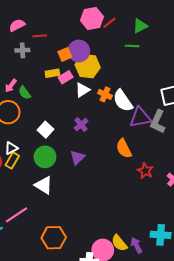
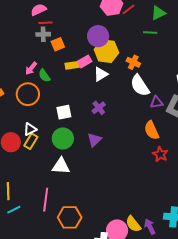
red line: (40, 36) -> (46, 23), moved
orange square: (65, 54) -> (58, 44), moved
yellow rectangle: (52, 73) -> (72, 65), moved
orange cross: (105, 94) -> (133, 62), moved
purple triangle: (140, 117) -> (157, 102), size x0.6
white square: (45, 130) -> (64, 112), turned 35
orange semicircle: (124, 148) -> (152, 130), moved
white triangle: (44, 185) -> (61, 166), turned -30
pink line: (16, 215) -> (46, 200), moved, turned -50

